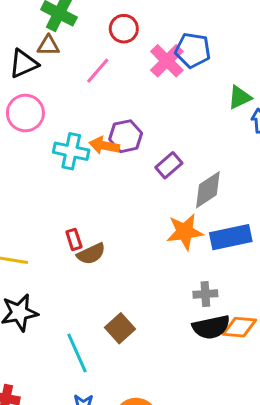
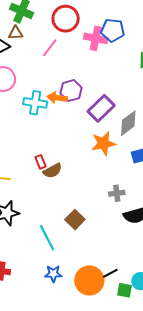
red circle: (124, 29) -> (66, 19), size x1.4
pink cross: (167, 61) -> (96, 38), turned -30
purple rectangle: (169, 165) -> (101, 108), size x1.5
orange star: (185, 232) -> (103, 143), moved
gray cross: (205, 294) -> (117, 193), moved

